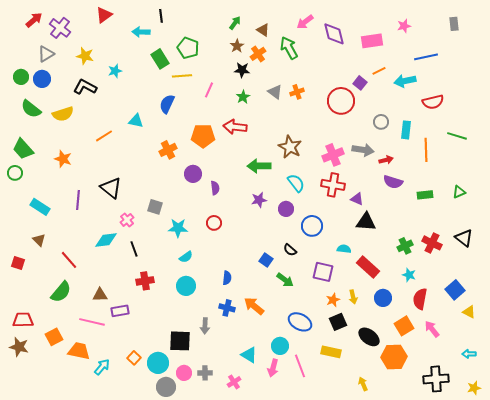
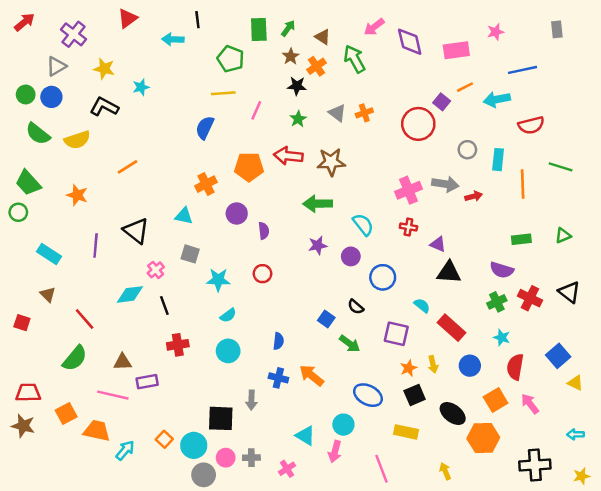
red arrow: (34, 20) -> (24, 22), moved
green rectangle: (160, 59) -> (259, 29), moved, turned 30
cyan triangle: (136, 121) -> (184, 216), moved
brown star: (290, 147) -> (331, 162), moved, turned -30
purple semicircle: (393, 182) -> (502, 270), moved
red cross: (333, 185) -> (408, 227), size x0.6
cyan semicircle: (344, 249) -> (422, 306), turned 32
pink line: (300, 366) -> (381, 469), moved

